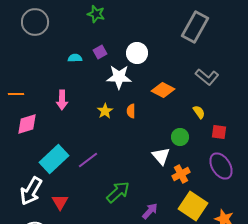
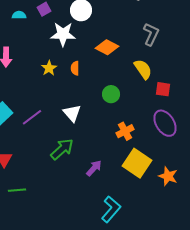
gray L-shape: (207, 77) -> (151, 34), turned -105
yellow semicircle: (199, 112) -> (143, 69), size x1.5
green circle: (180, 137) -> (111, 94), moved
white triangle: (161, 156) -> (72, 113), moved

